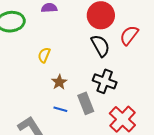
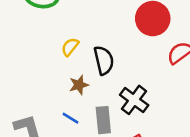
black semicircle: (100, 46) -> (104, 60), moved

